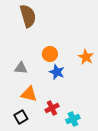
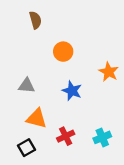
brown semicircle: (28, 16) -> (35, 20), size x0.6
orange circle: (50, 54) -> (63, 52), moved
cyan cross: (73, 119) -> (102, 137), moved

